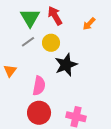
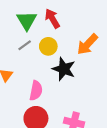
orange arrow: (89, 24) -> (87, 44), moved, size x1.6
black star: (66, 65) -> (64, 69), turned -30

